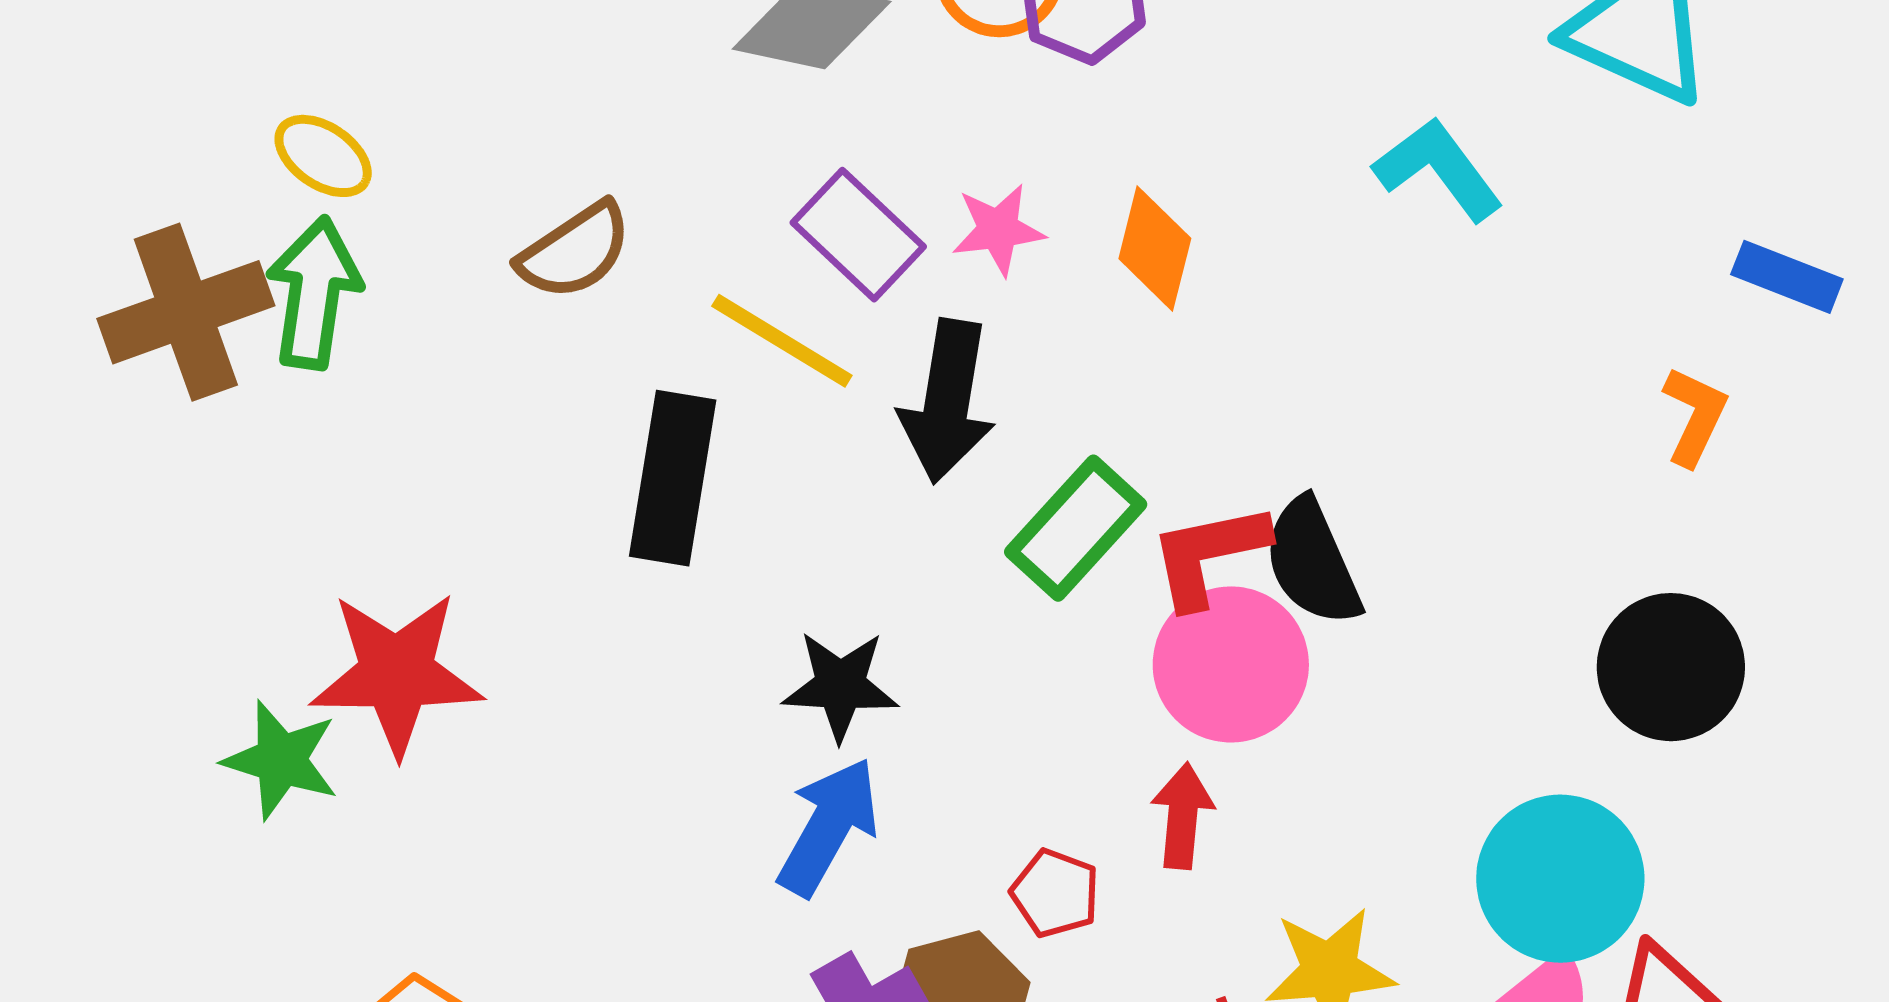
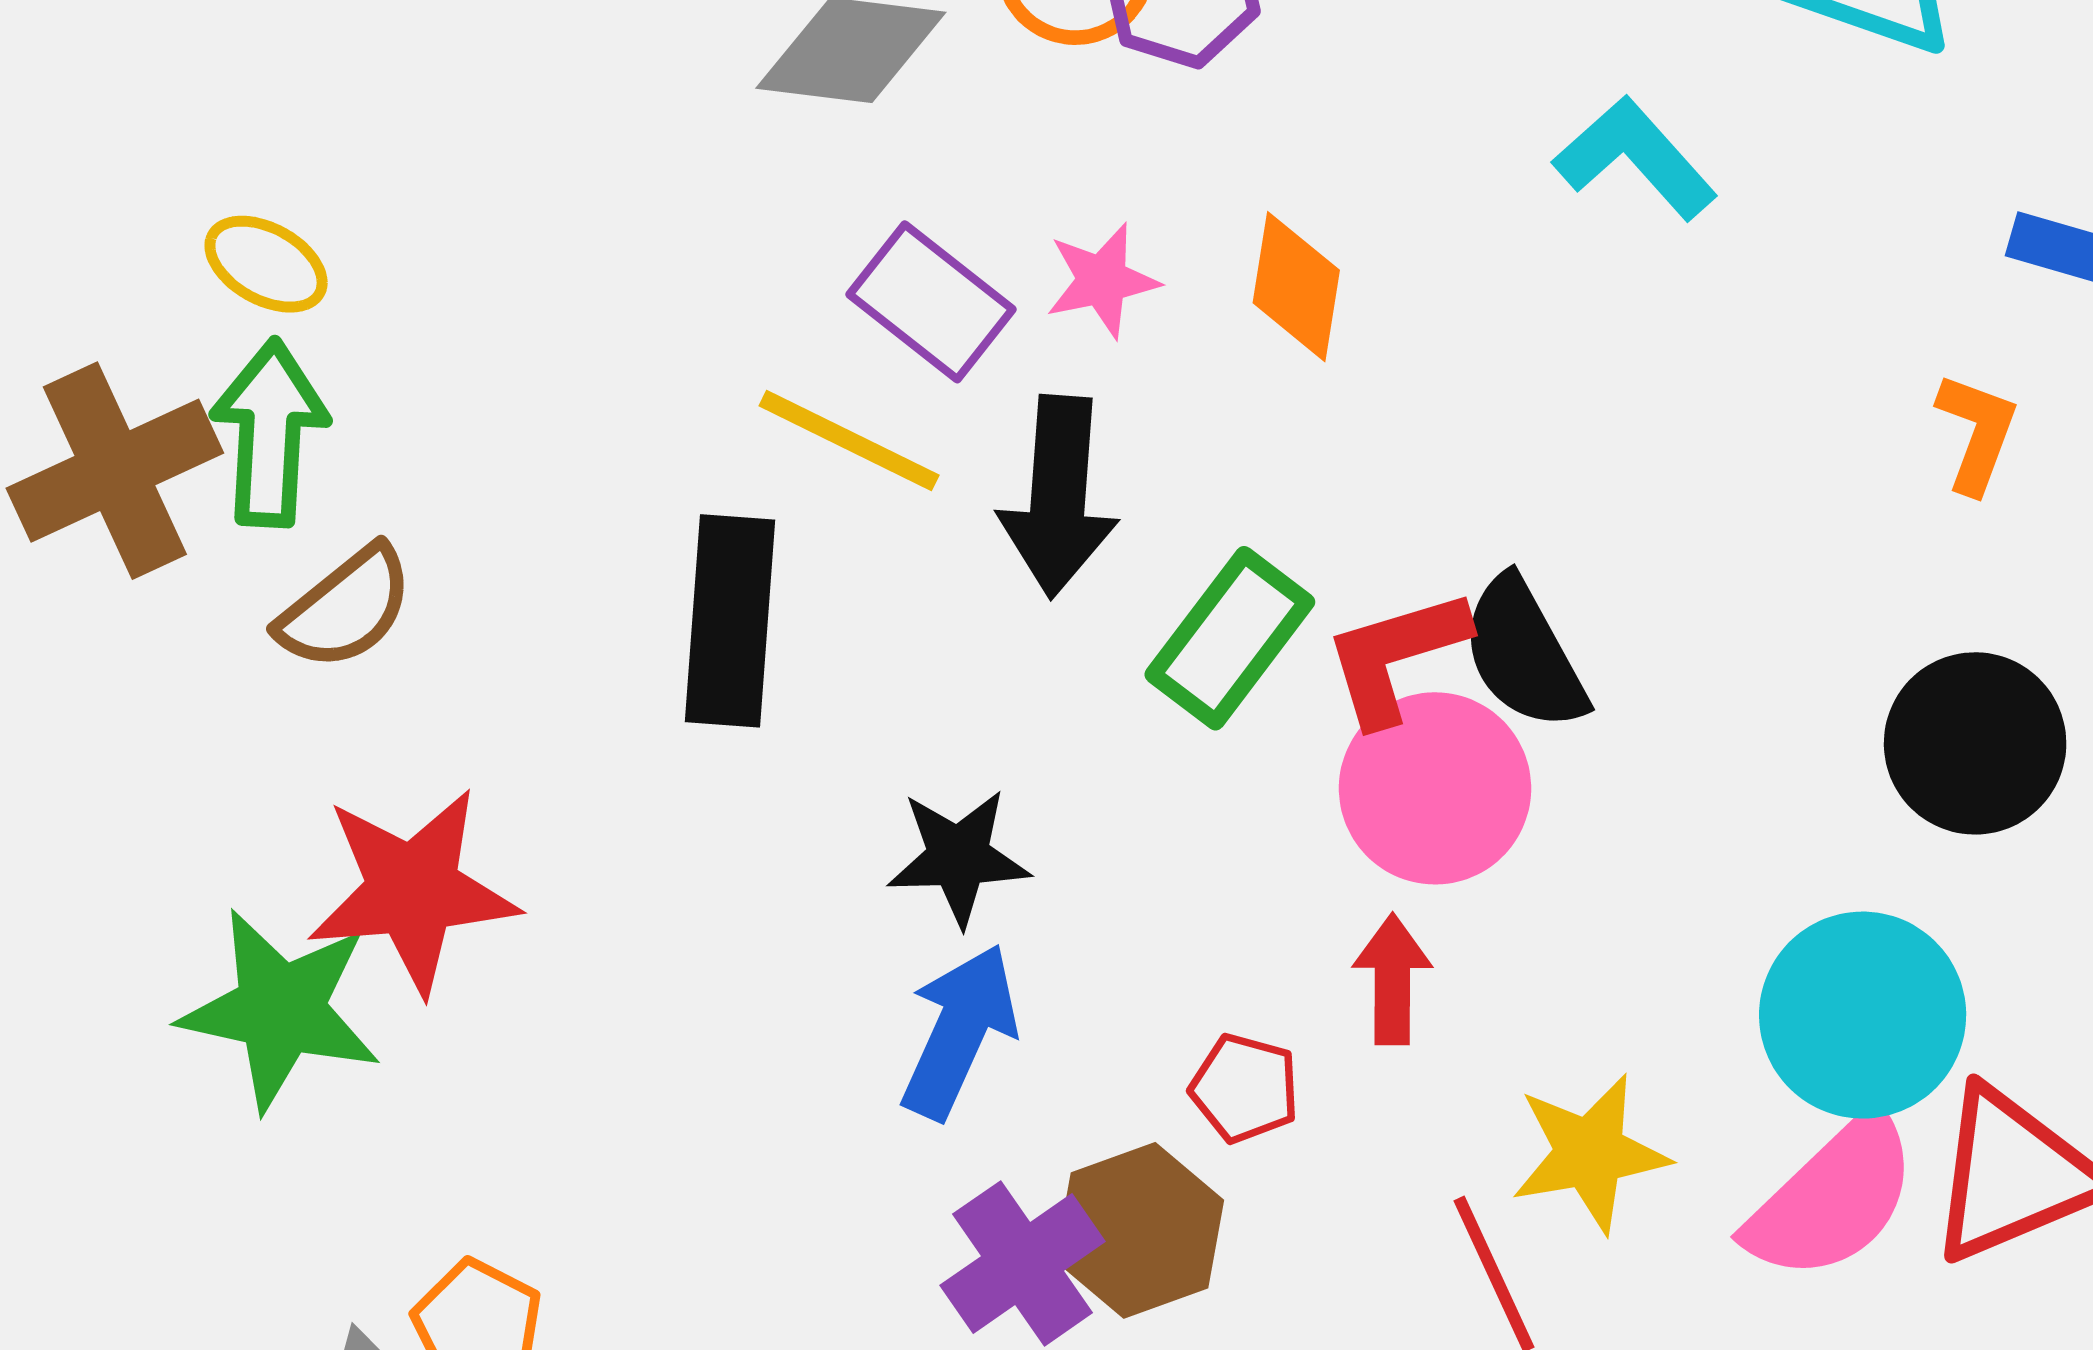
brown semicircle: (575, 251) -> (345, 608), moved
green star: (281, 760) -> (280, 1010), size x1.4

